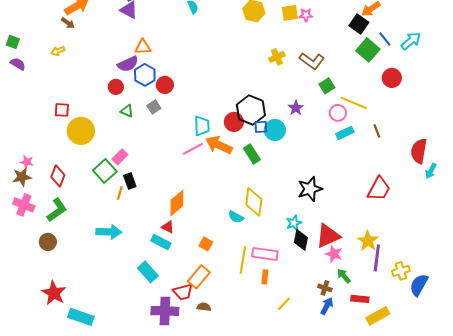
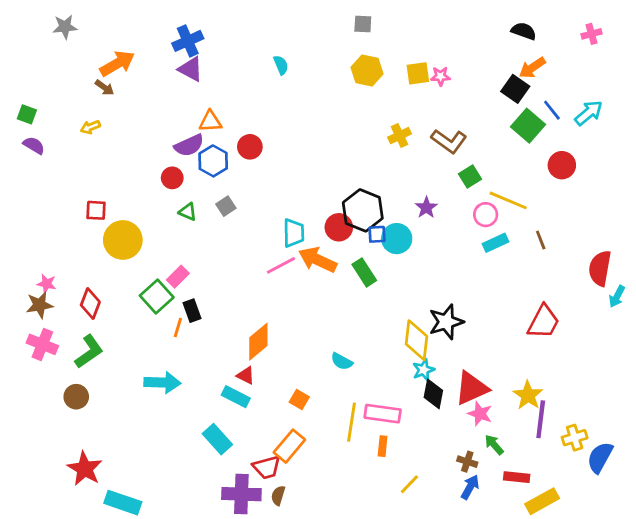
red circle: (165, 85) -> (250, 147), moved
yellow diamond: (254, 202) -> (416, 340), moved
brown semicircle: (204, 307) -> (278, 496), moved, turned -80

